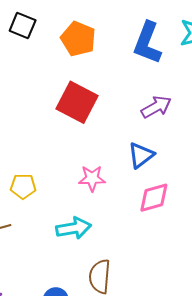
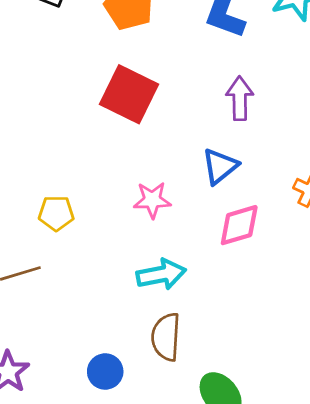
purple arrow: (156, 107) -> (240, 98), turned -60
cyan arrow: (74, 228) -> (161, 274), moved

